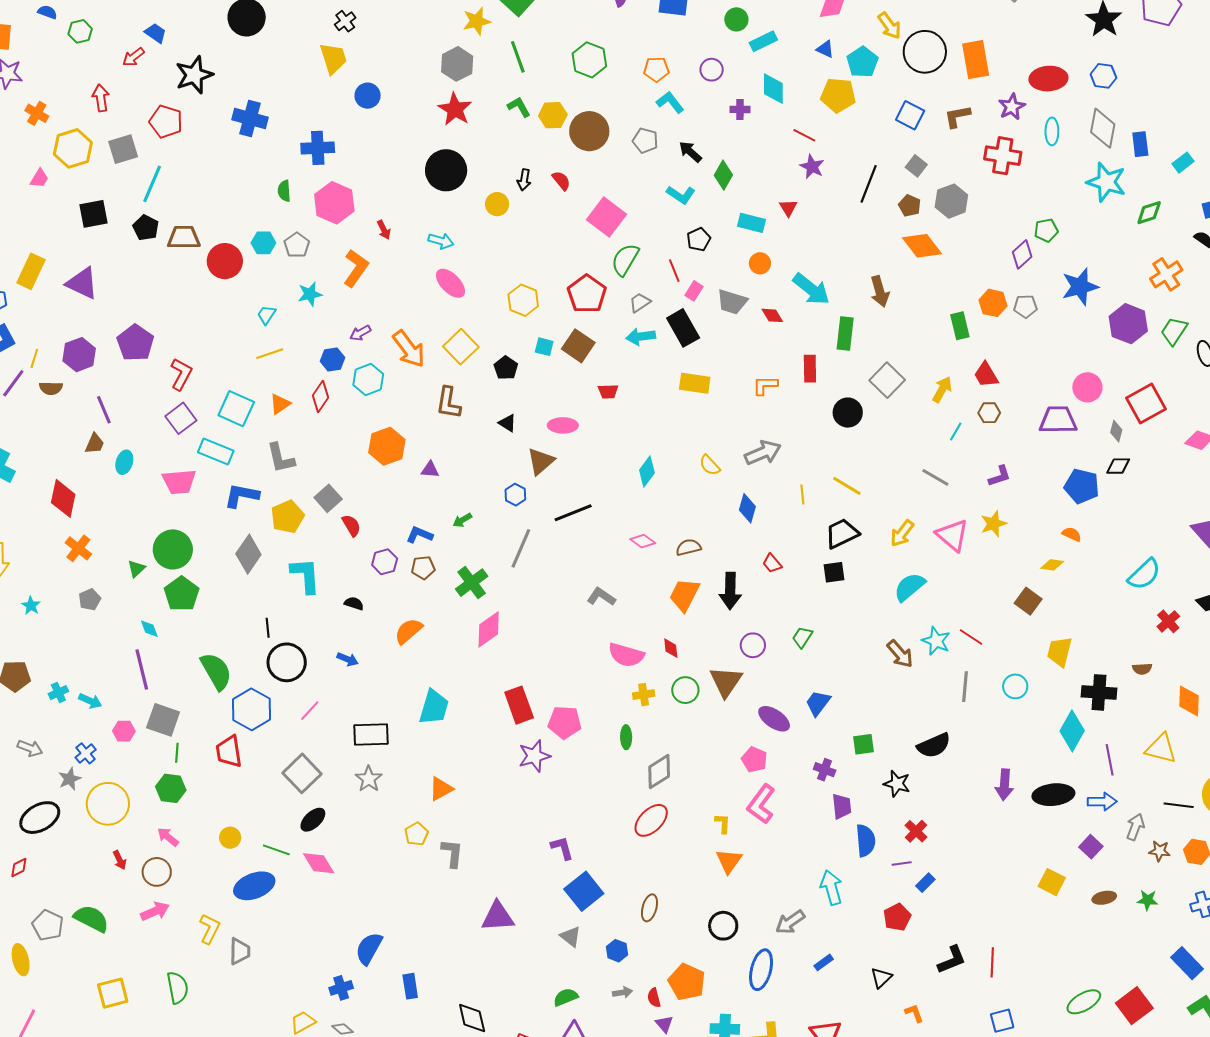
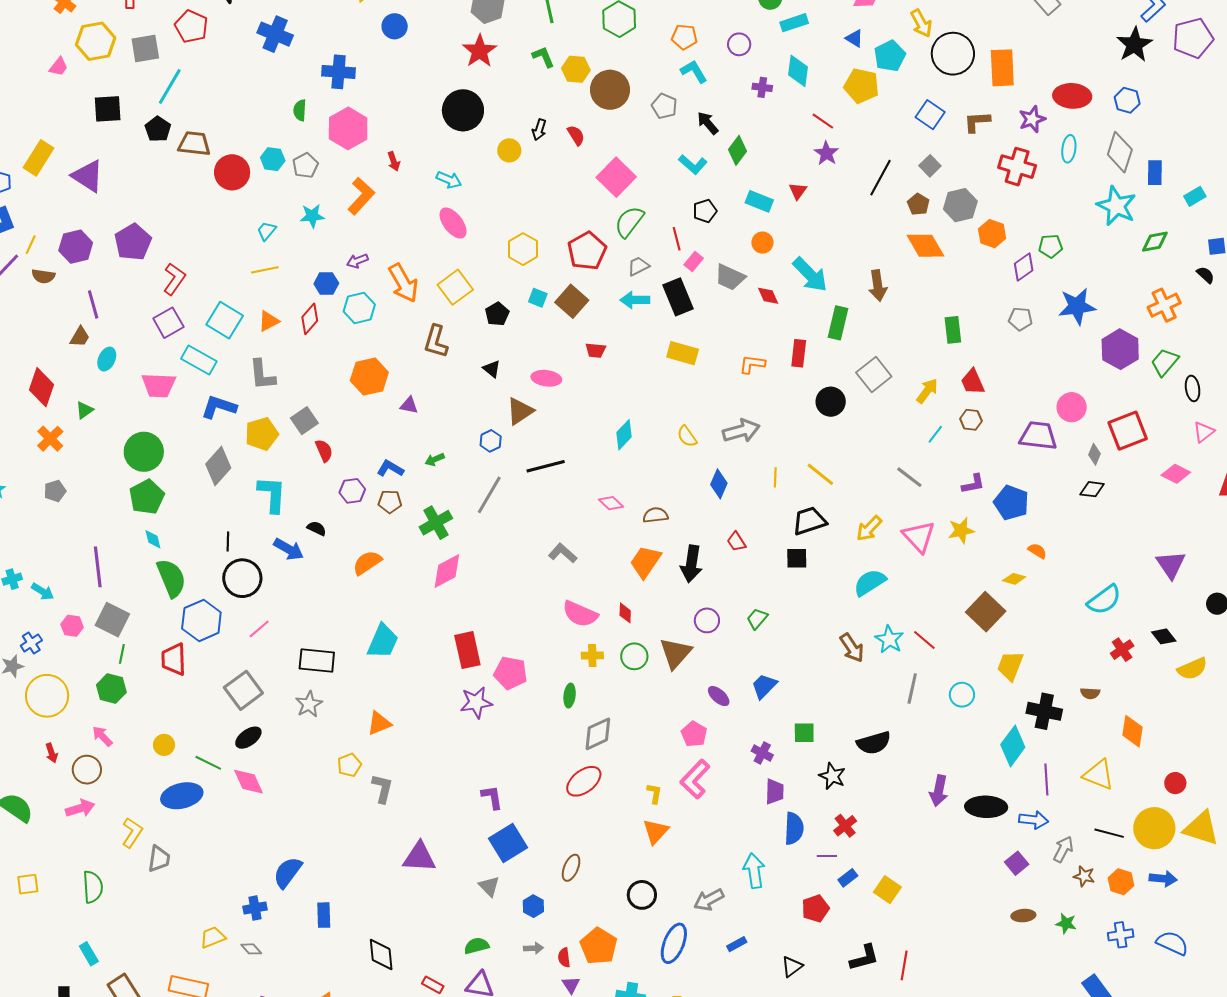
orange hexagon: (993, 303) -> (992, 234), moved
blue pentagon: (1082, 486) -> (1011, 503), moved
green triangle: (136, 569) -> (85, 410), moved
brown square: (1028, 601) -> (986, 612), size x1.4
cyan diamond: (149, 629) -> (153, 539), moved
blue arrow: (348, 659) -> (289, 549), moved, size x1.4
purple ellipse: (774, 719) -> (719, 696), size x0.7
yellow square: (1052, 882) -> (887, 890), moved
yellow square: (113, 993) -> (28, 884), size x0.7

